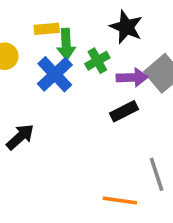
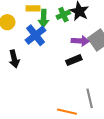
green cross: (97, 61) -> (63, 15), moved
black arrow: (20, 137) -> (14, 59), moved, turned 114

